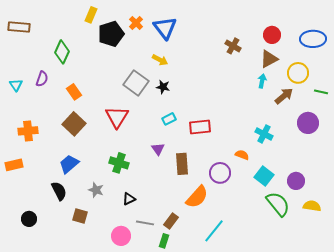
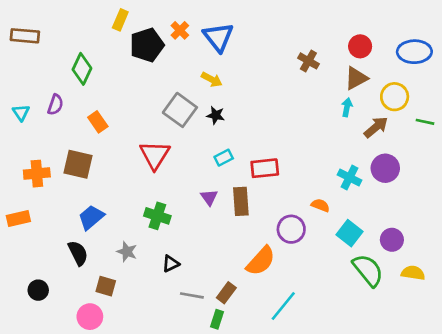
purple circle: (308, 123) -> (385, 168), moved
brown square: (74, 124) -> (78, 164), moved, turned -30
brown rectangle: (182, 164) -> (241, 201), moved
pink circle: (121, 236) -> (90, 317), moved

